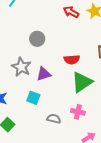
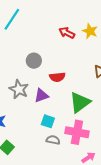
red semicircle: (72, 60) -> (57, 77), moved
cyan square: (33, 98) -> (48, 121), moved
pink cross: (78, 112) -> (77, 132), size x1.6

